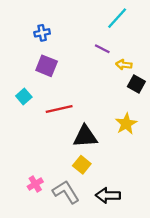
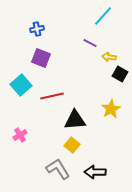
cyan square: (24, 96) -> (21, 85), size x1.5
pink cross: (35, 184) -> (20, 135), moved

